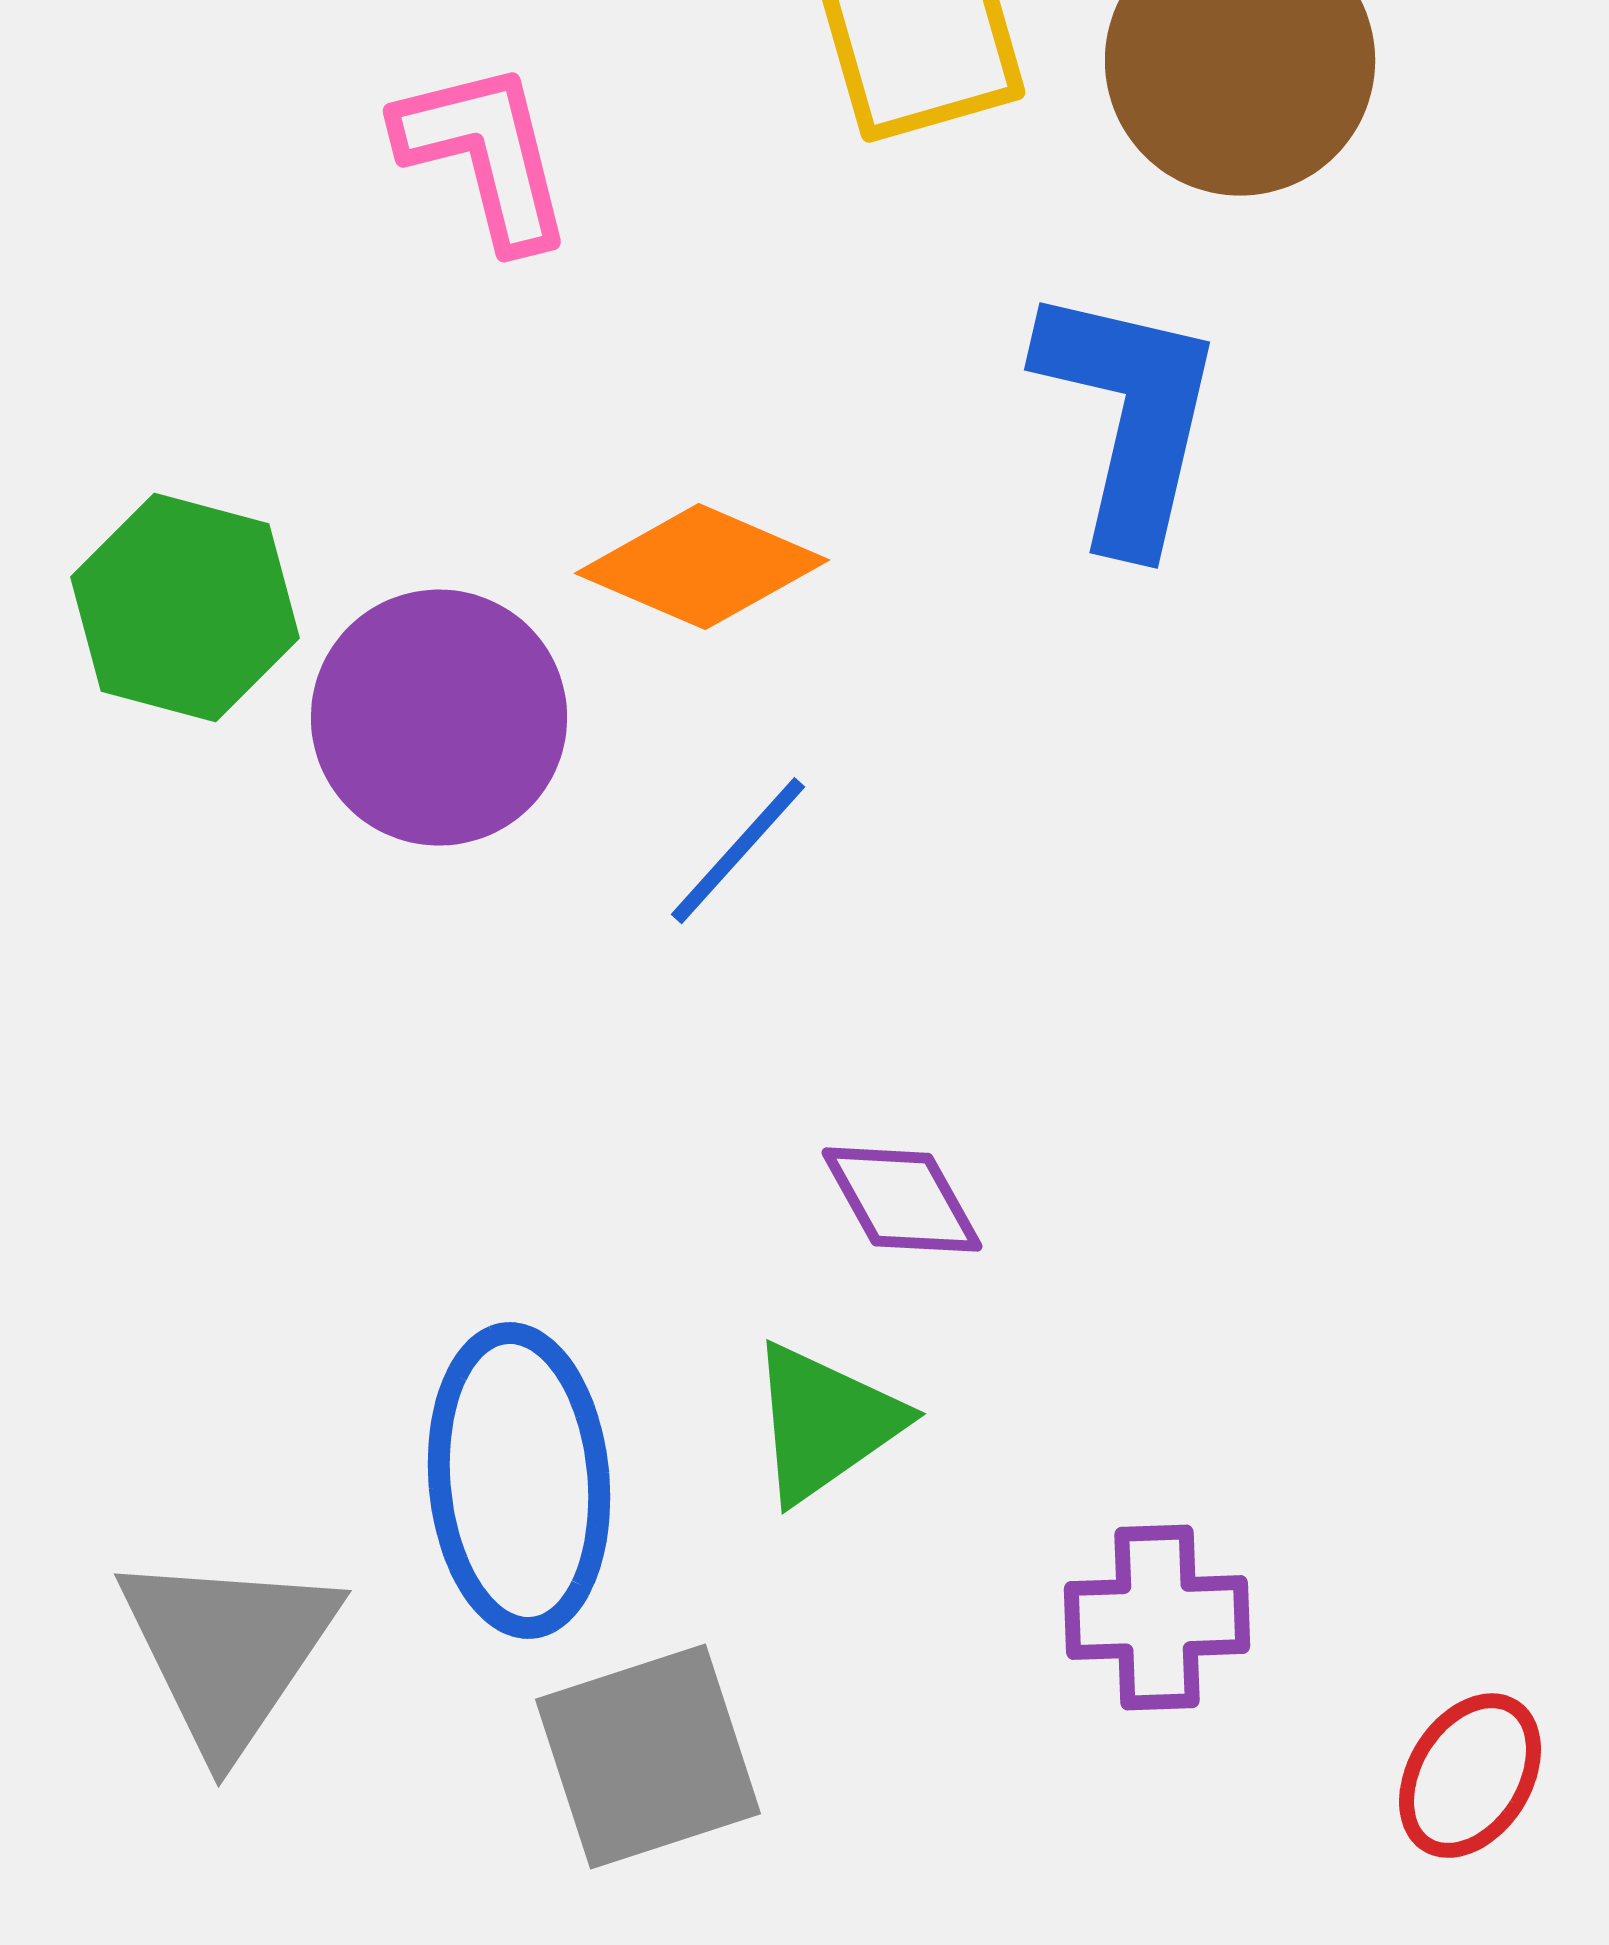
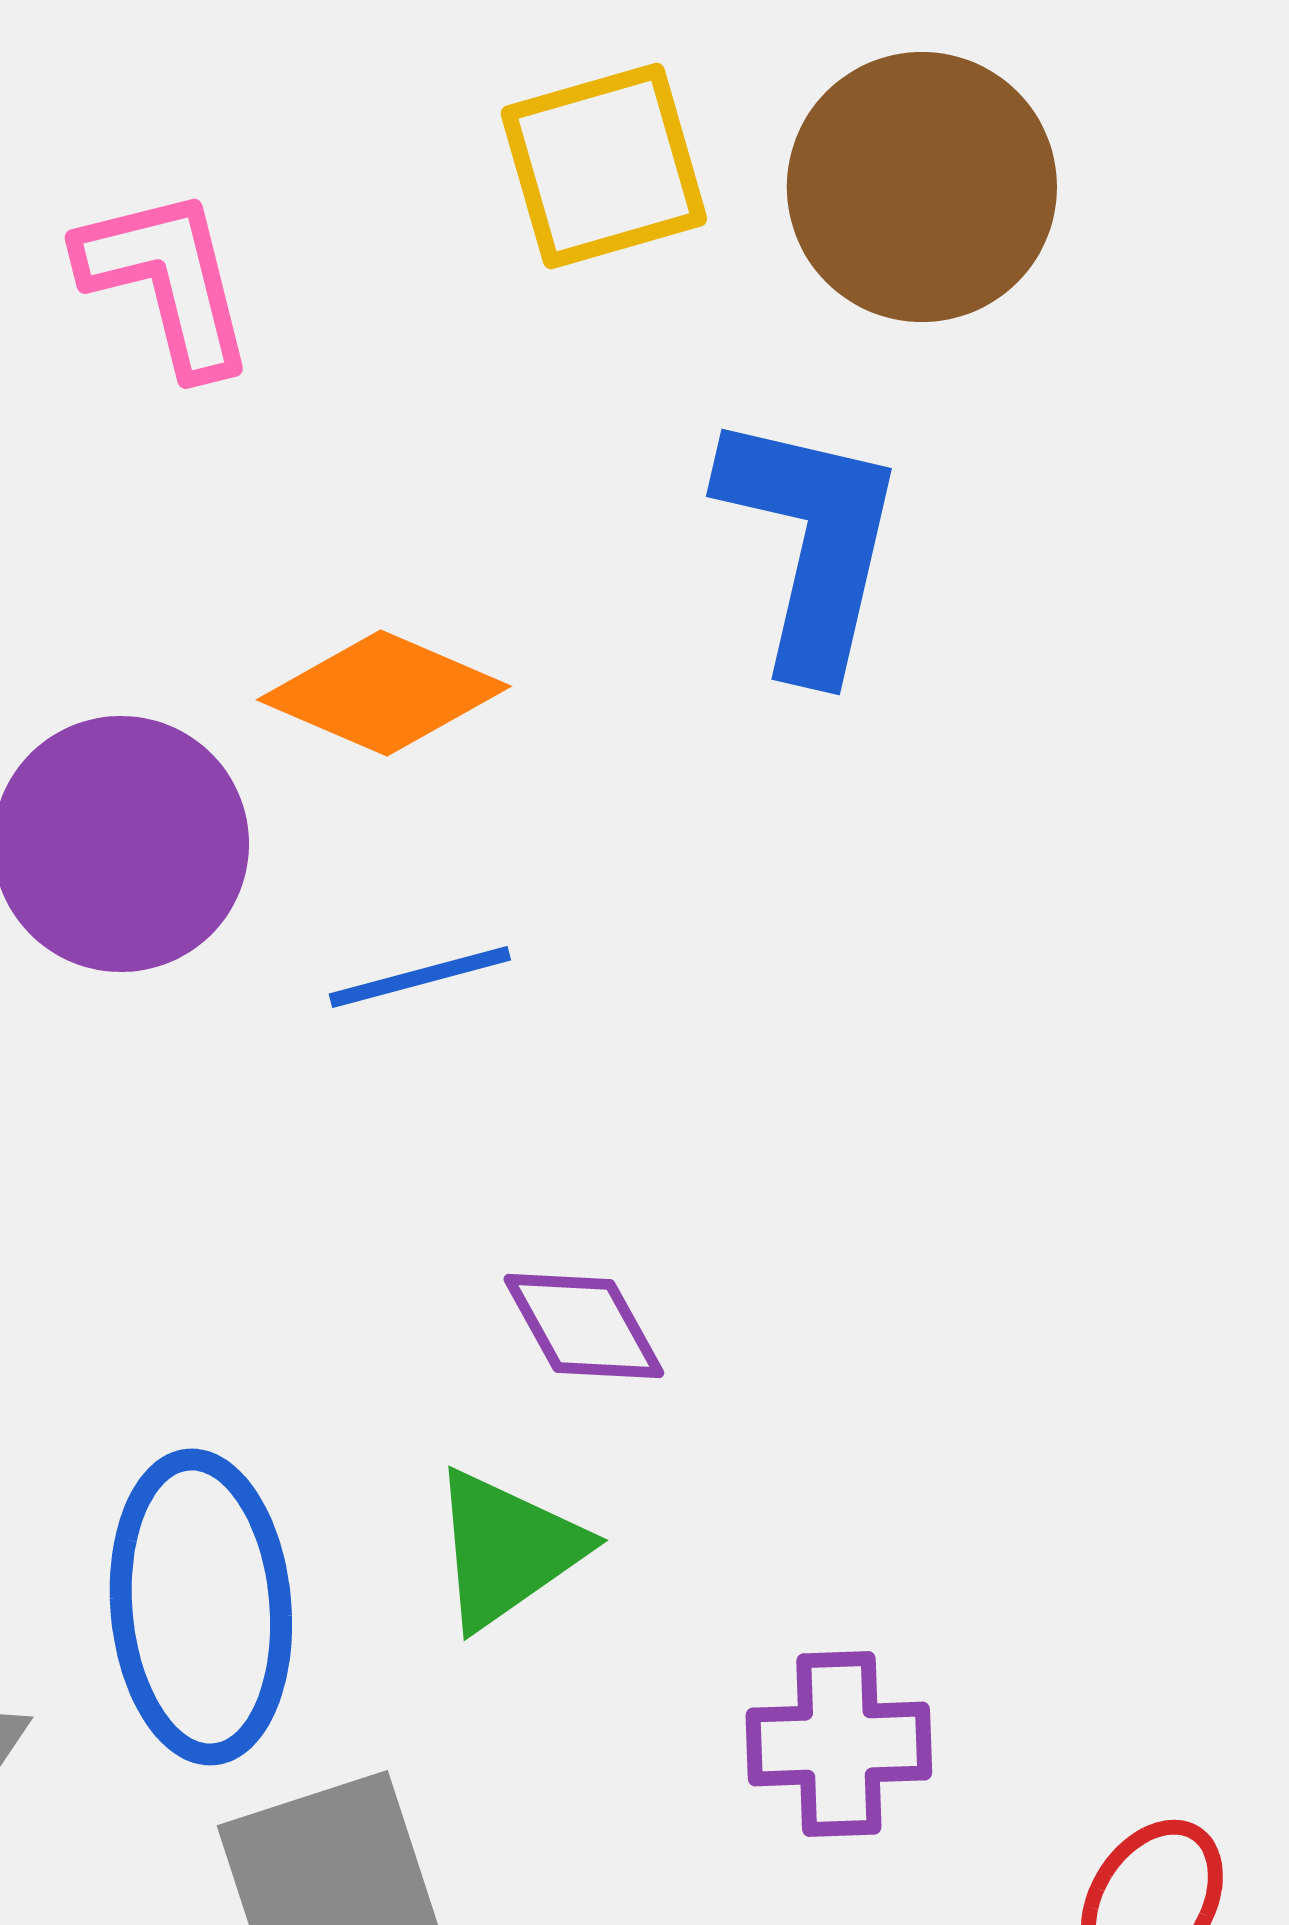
blue line: (738, 851) -> (420, 977), turned 33

